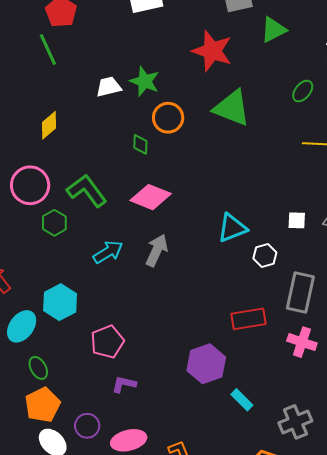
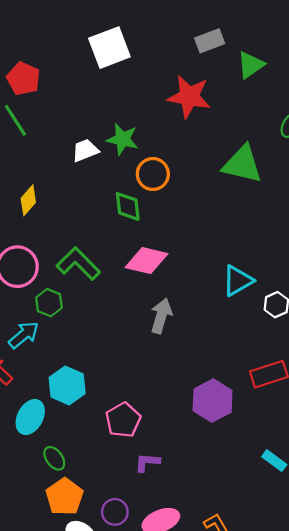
green triangle: (232, 108) -> (242, 164), moved
green diamond: (140, 144) -> (128, 206), size x1.4
cyan arrow: (108, 252) -> (24, 335), moved
purple hexagon: (206, 364) -> (213, 401), moved

